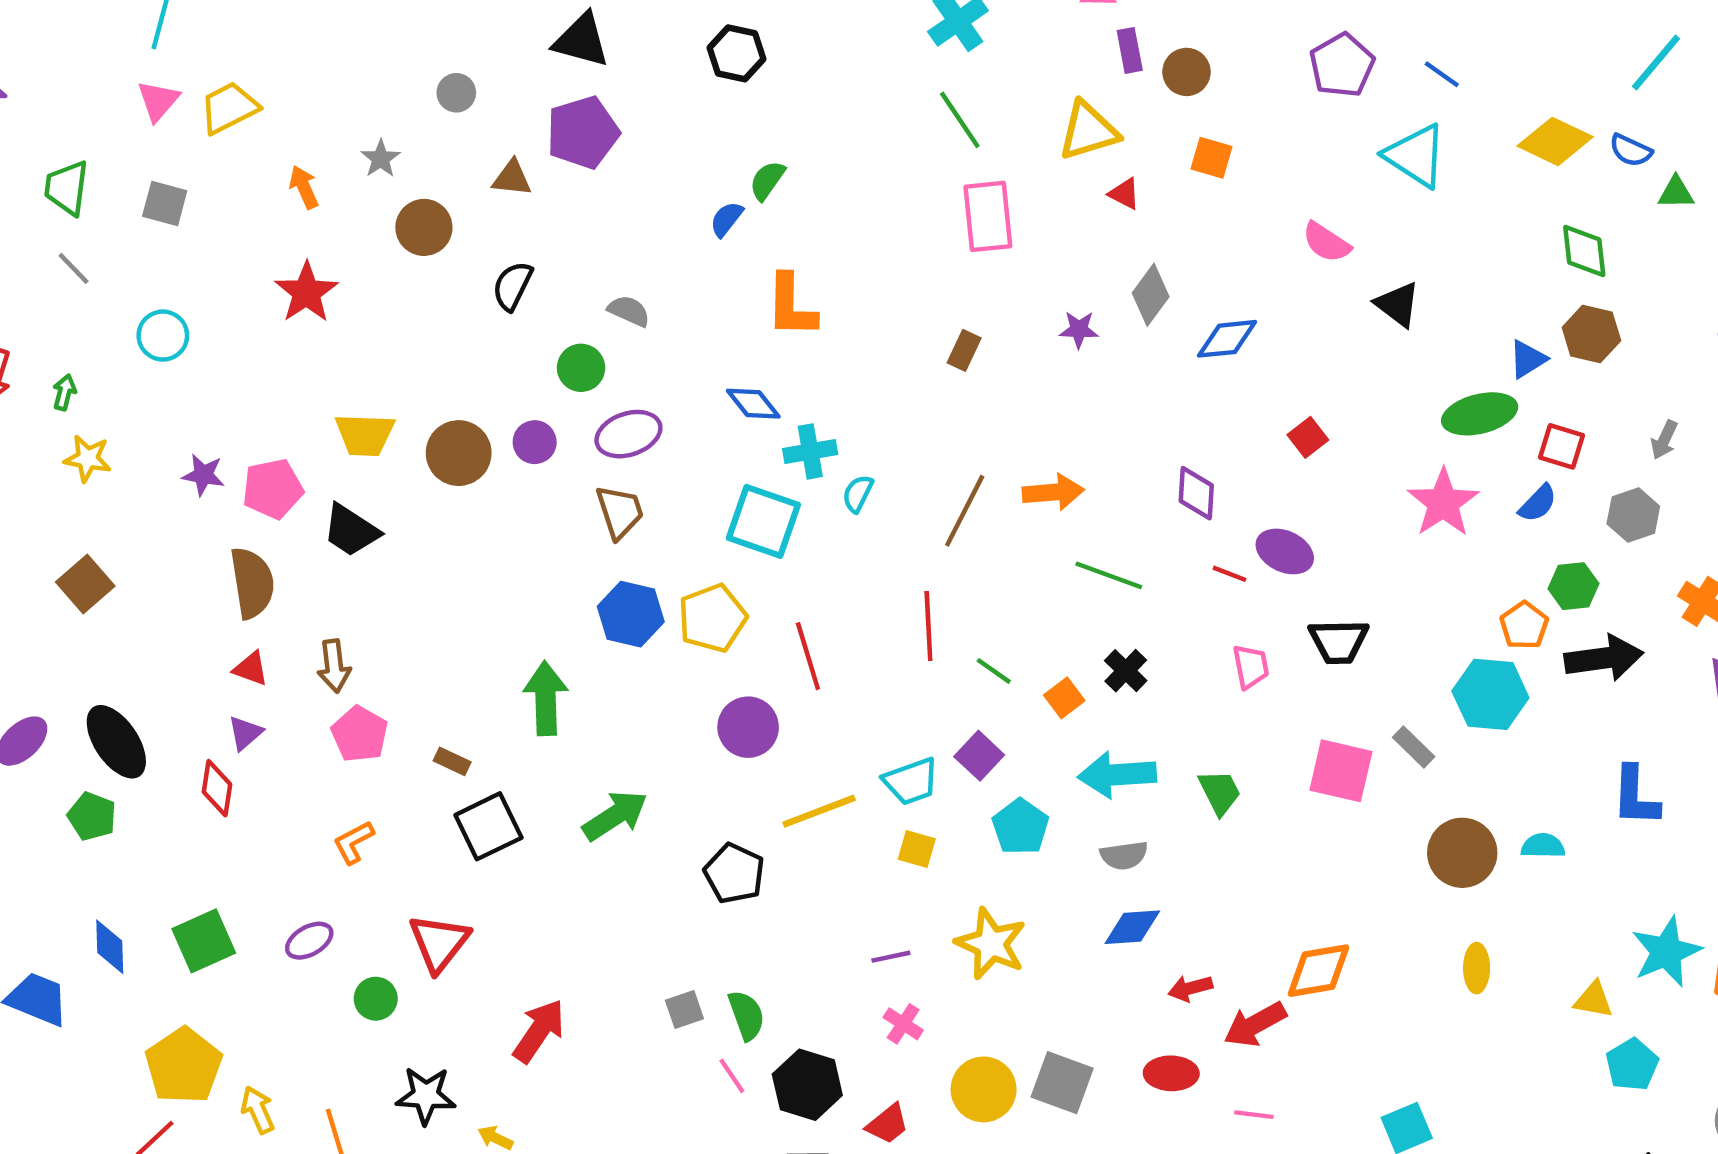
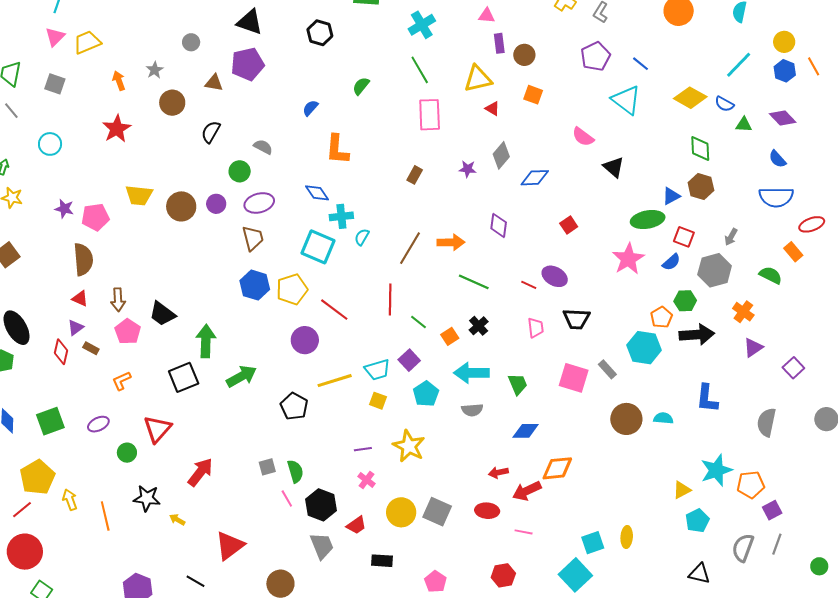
green semicircle: (767, 180) -> (361, 86), moved
purple diamond: (1196, 493) -> (499, 225), moved
gray hexagon: (1633, 515) -> (715, 270), size x1.4
black trapezoid: (351, 530) -> (162, 314), moved
red line: (808, 656) -> (334, 310), turned -40
green arrow: (546, 698) -> (206, 341), moved
brown rectangle: (452, 761) -> (91, 348), moved
blue diamond: (1132, 927) -> (526, 431), moved
yellow ellipse: (1477, 968) -> (627, 537), moved
yellow triangle: (1594, 1000) -> (682, 490), turned -42

